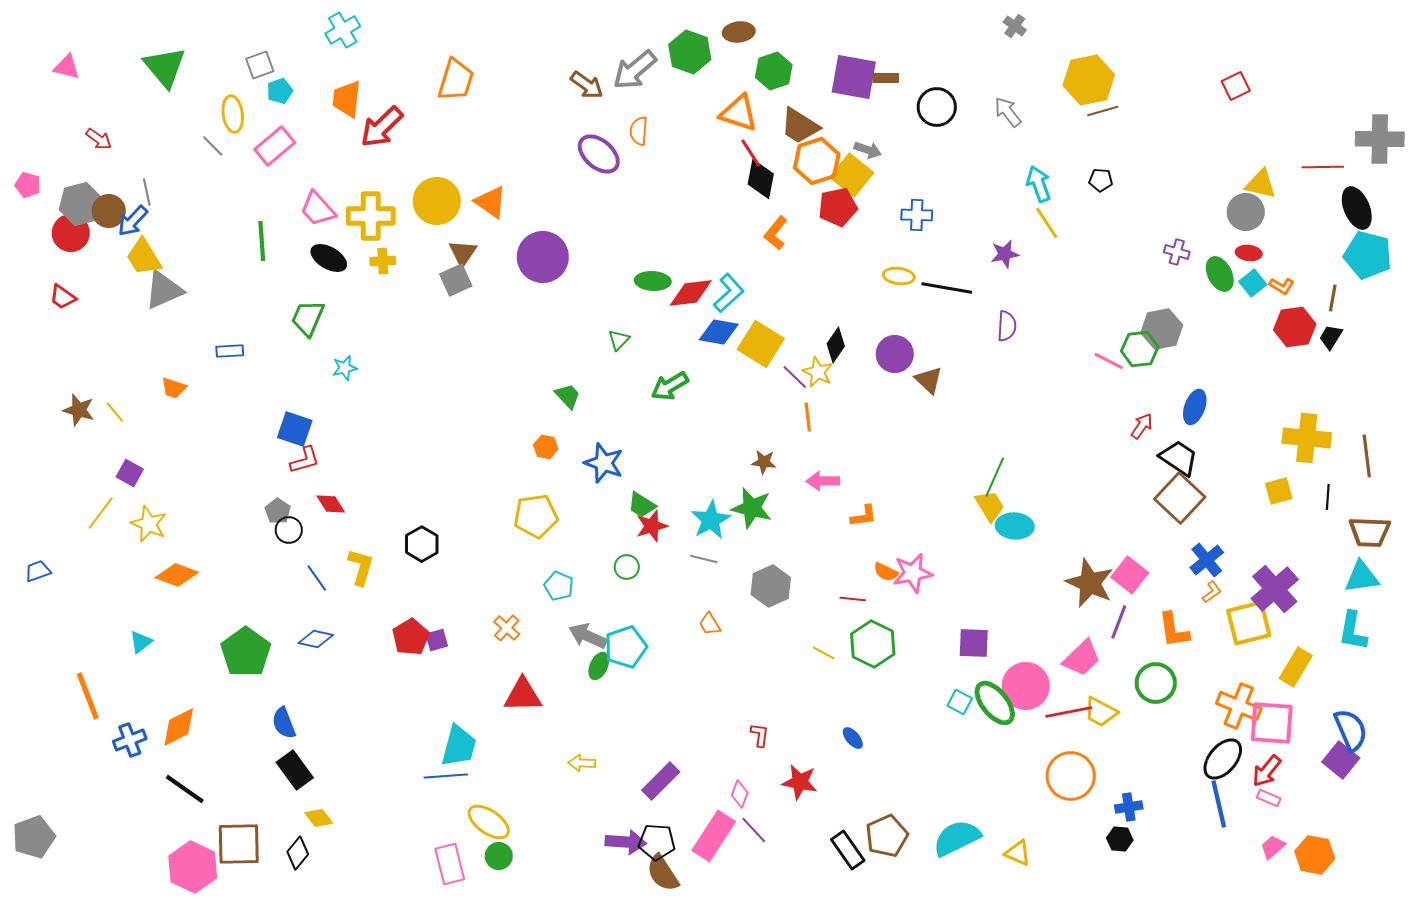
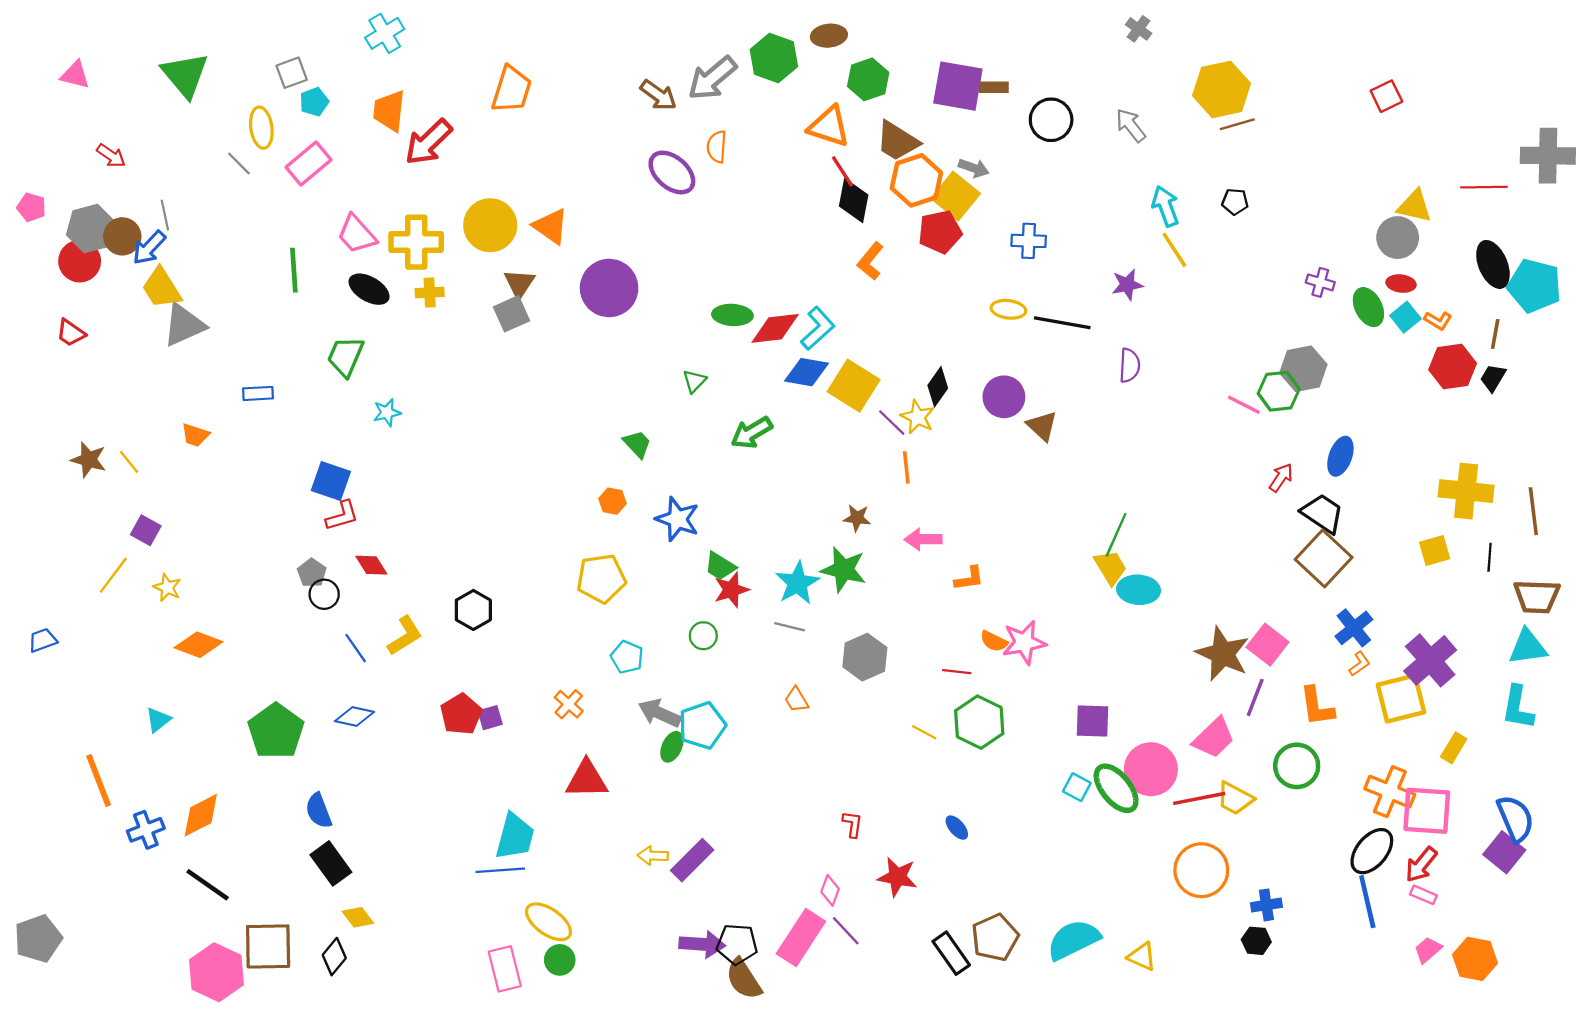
black ellipse: (1357, 208) -> (1493, 264), moved
yellow star: (149, 524) -> (167, 588), size x0.7
yellow L-shape: (361, 567) -> (405, 636), turned 42
yellow rectangle: (1296, 667) -> (1454, 748), size x0.7
purple rectangle: (661, 781) -> (692, 860), moved

